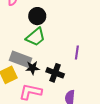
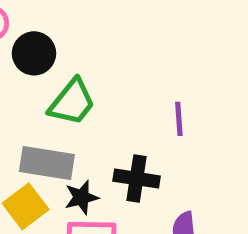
black circle: (37, 16) -> (34, 53), moved
black star: (33, 68) -> (81, 197), moved

